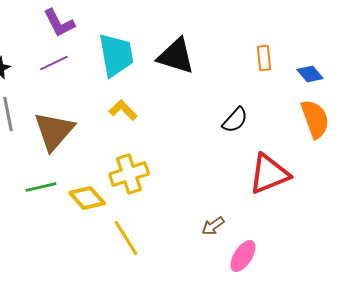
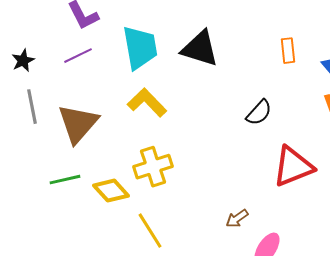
yellow L-shape: (123, 110) -> (147, 103), size x1.4

